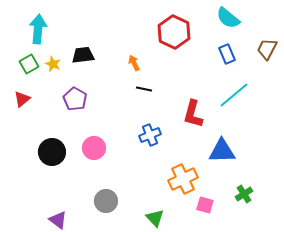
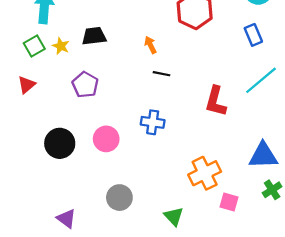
blue cross: (150, 135) -> (153, 122), moved, turned 30
blue triangle: (222, 151) -> (263, 155), moved

